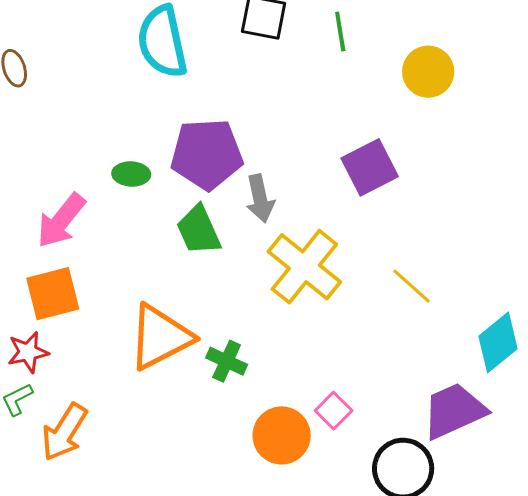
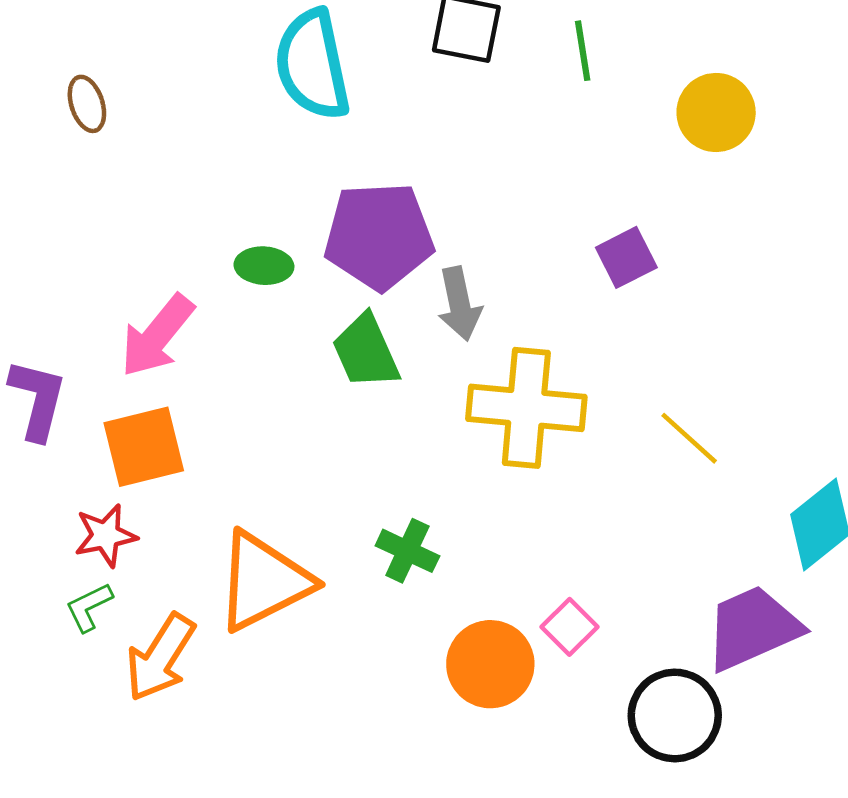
purple square: (370, 167) -> (626, 257), size x0.7
yellow cross: (304, 267) -> (526, 408), turned -34
orange triangle: (160, 337) -> (264, 581), moved

